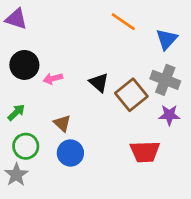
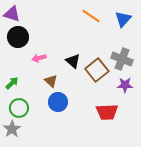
blue triangle: (167, 39) -> (123, 19), moved
black circle: (24, 65) -> (18, 37), moved
brown triangle: (62, 123) -> (51, 81), moved
blue circle: (70, 153) -> (58, 102), moved

